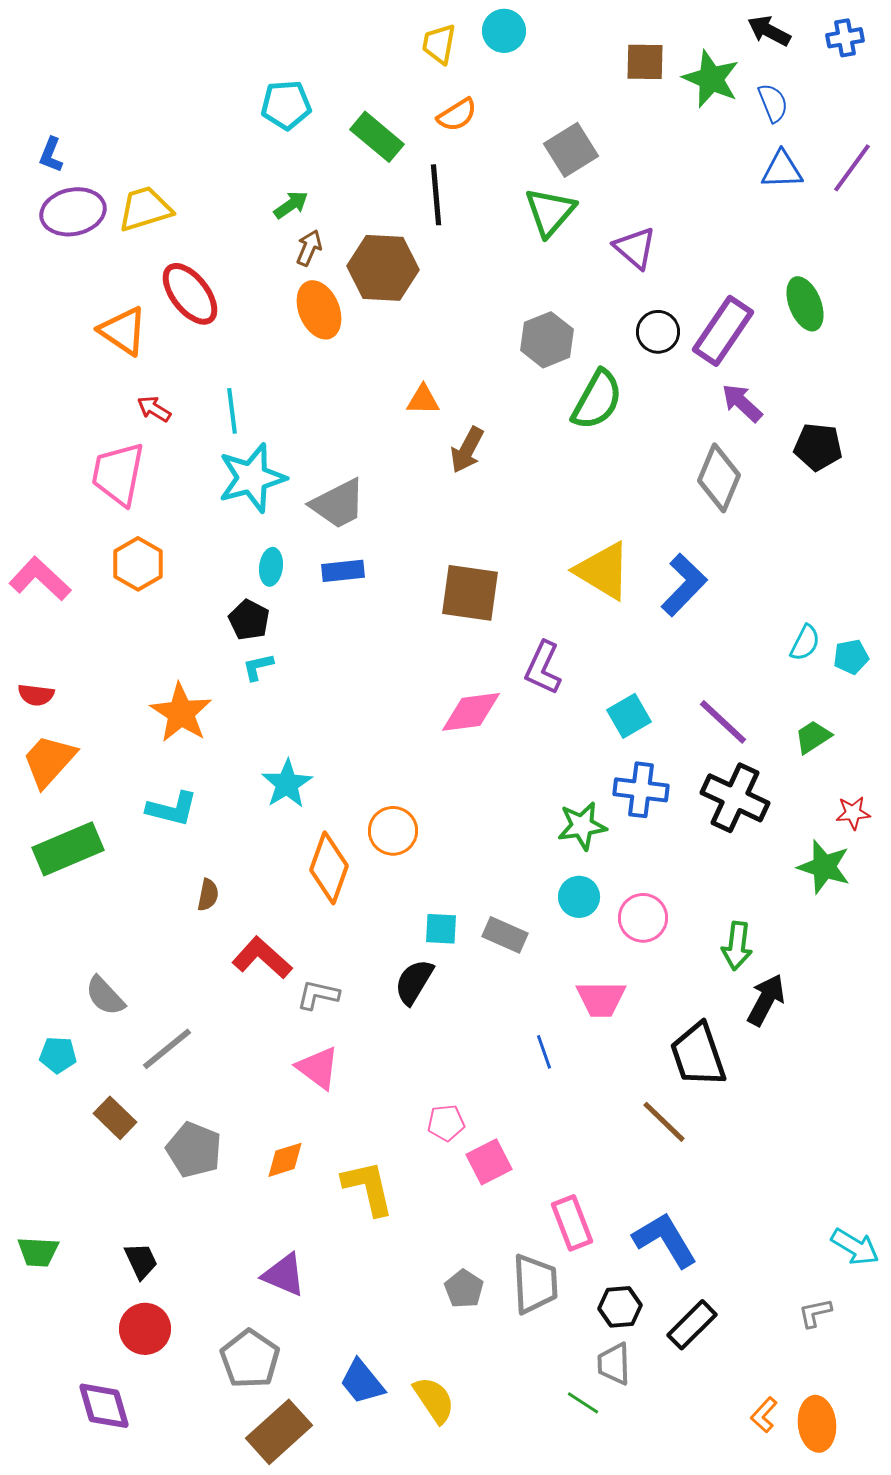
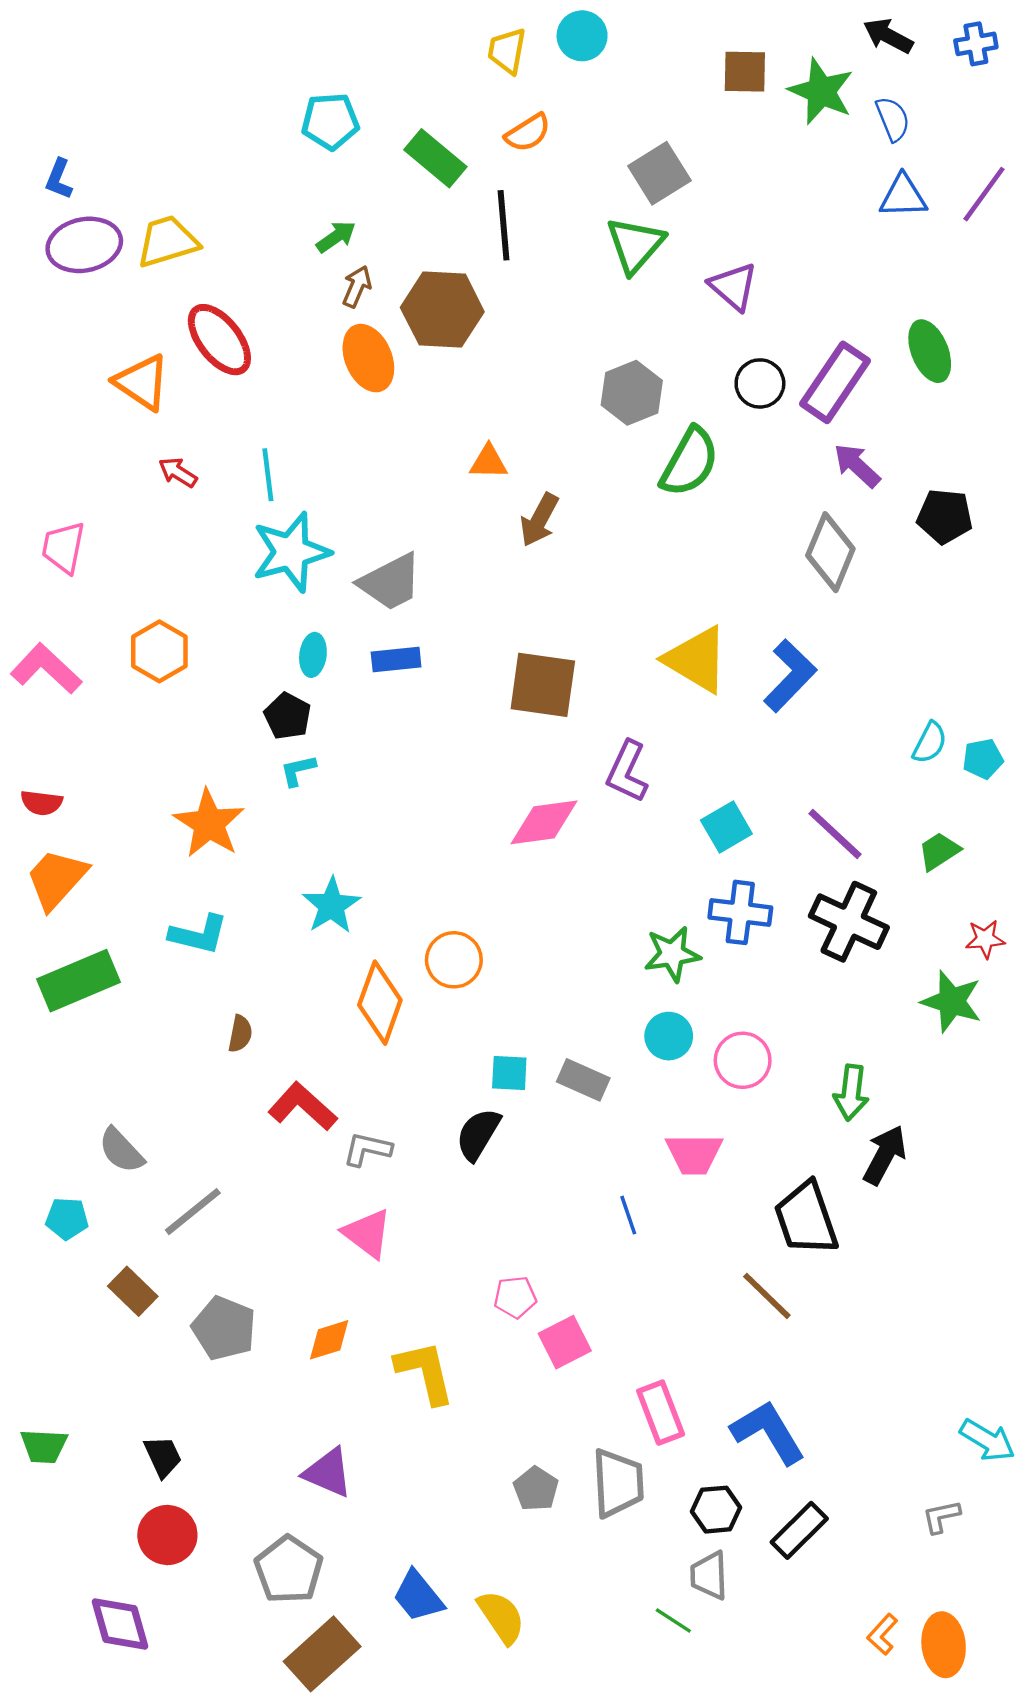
pink trapezoid: (118, 474) -> (63, 547), moved, size x0.7

